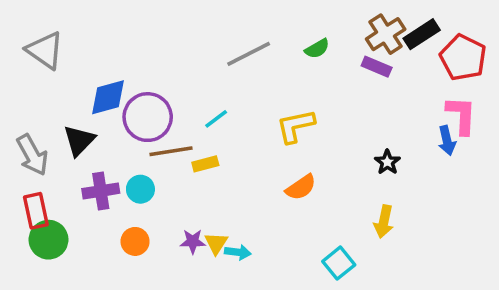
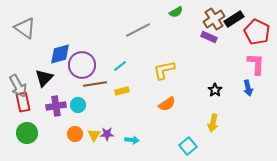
green semicircle: (317, 49) -> (176, 12), moved
blue arrow: (447, 140) -> (248, 88), moved
yellow rectangle: (205, 164) -> (122, 91), moved
red rectangle: (36, 211) -> (23, 102), moved
yellow triangle: (216, 243) -> (94, 135), moved

